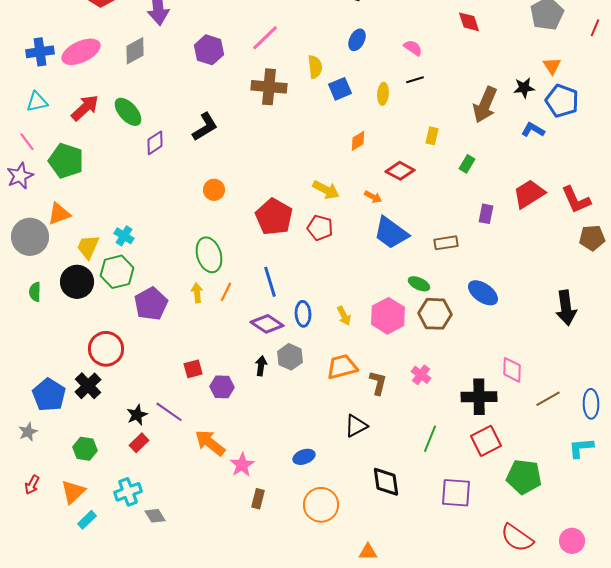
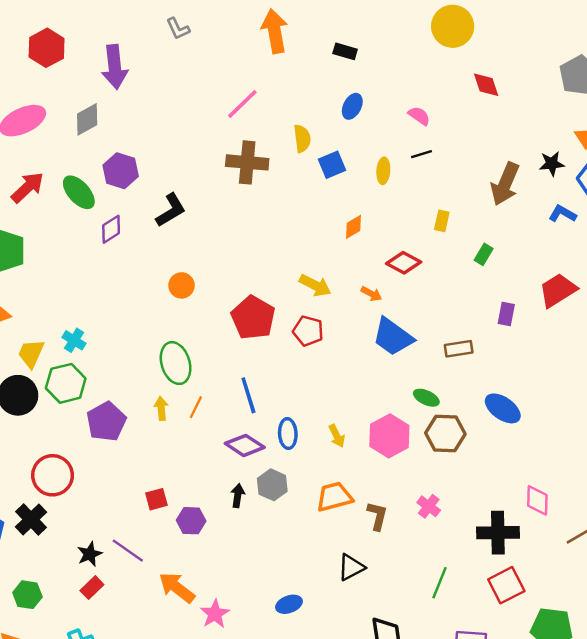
purple hexagon: (209, 50) -> (121, 171), moved

